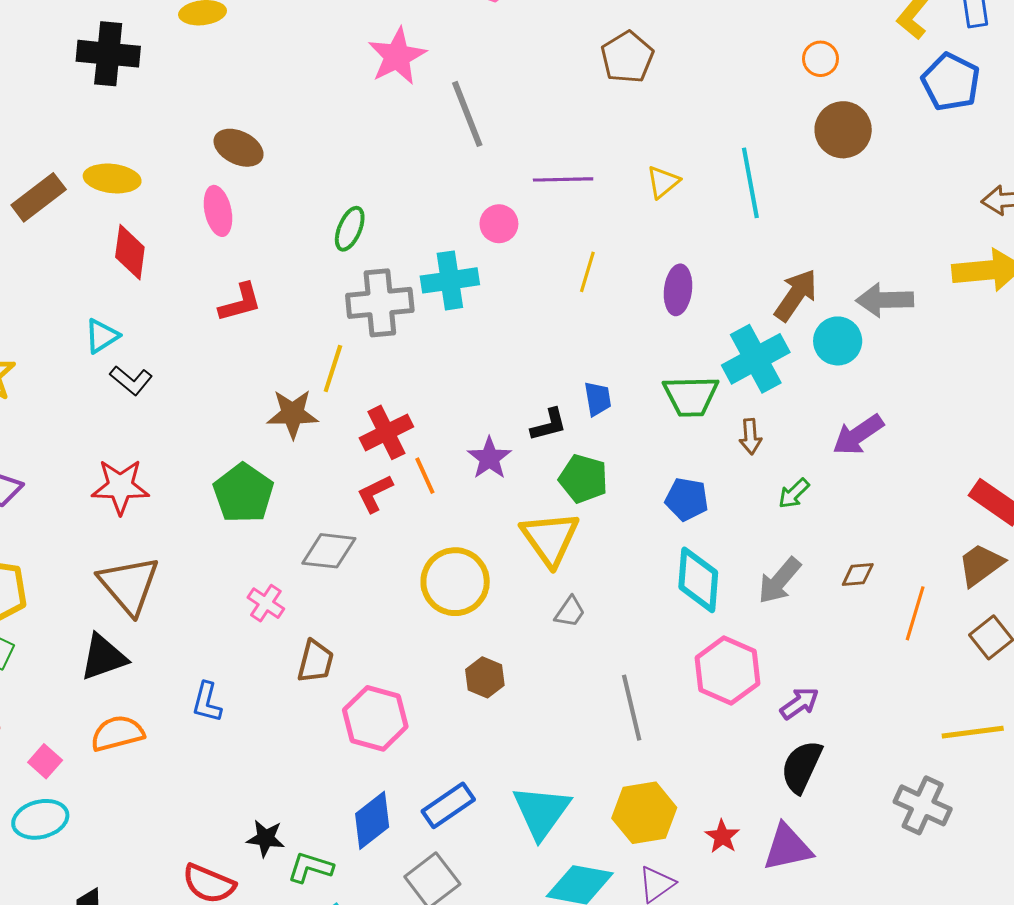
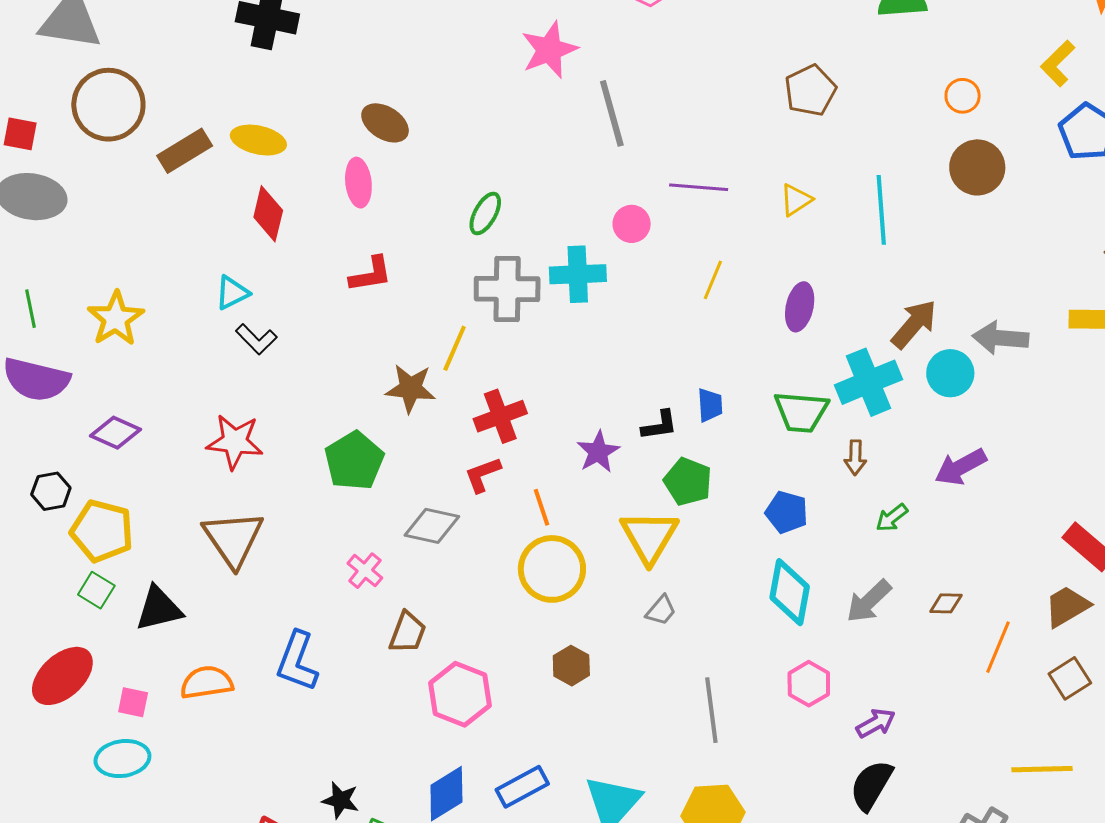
brown pentagon: (627, 57) -> (810, 91), moved
orange line: (425, 476) -> (541, 507), moved
black triangle: (103, 657) -> (159, 609), moved
pink hexagon: (727, 671) -> (809, 684), size x0.7
blue L-shape: (207, 702) -> (297, 661), size x1.5
pink square: (45, 761) -> (133, 702), turned -36

